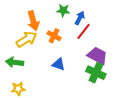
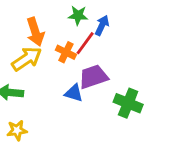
red line: (84, 31) -> (85, 43), moved
purple trapezoid: (97, 56) -> (93, 77), moved, turned -45

